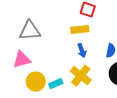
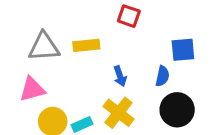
yellow rectangle: (80, 30) -> (86, 45), moved

